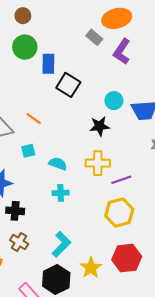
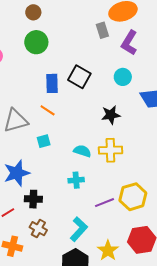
gray rectangle: (94, 37) -> (102, 30), turned 35
blue rectangle: (48, 64) -> (52, 83), moved
cyan circle: (114, 101) -> (123, 77), moved
cyan semicircle: (58, 164) -> (82, 151), moved
purple line: (121, 180) -> (104, 203), moved

